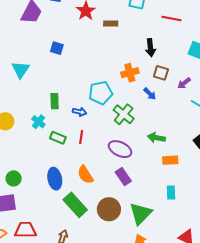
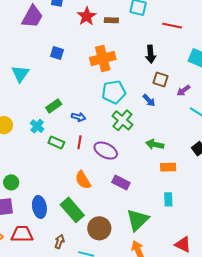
brown rectangle: (111, 23) -> (111, 20), moved
orange cross: (130, 73) -> (103, 58), moved, size x1.4
cyan pentagon: (101, 93) -> (114, 92), moved
green rectangle: (55, 101) -> (54, 106), turned 56
purple ellipse: (120, 149) -> (106, 151), moved
purple rectangle: (123, 177) -> (121, 183), turned -30
blue ellipse: (55, 179) -> (39, 207), moved
brown circle: (109, 209) -> (99, 228), moved

